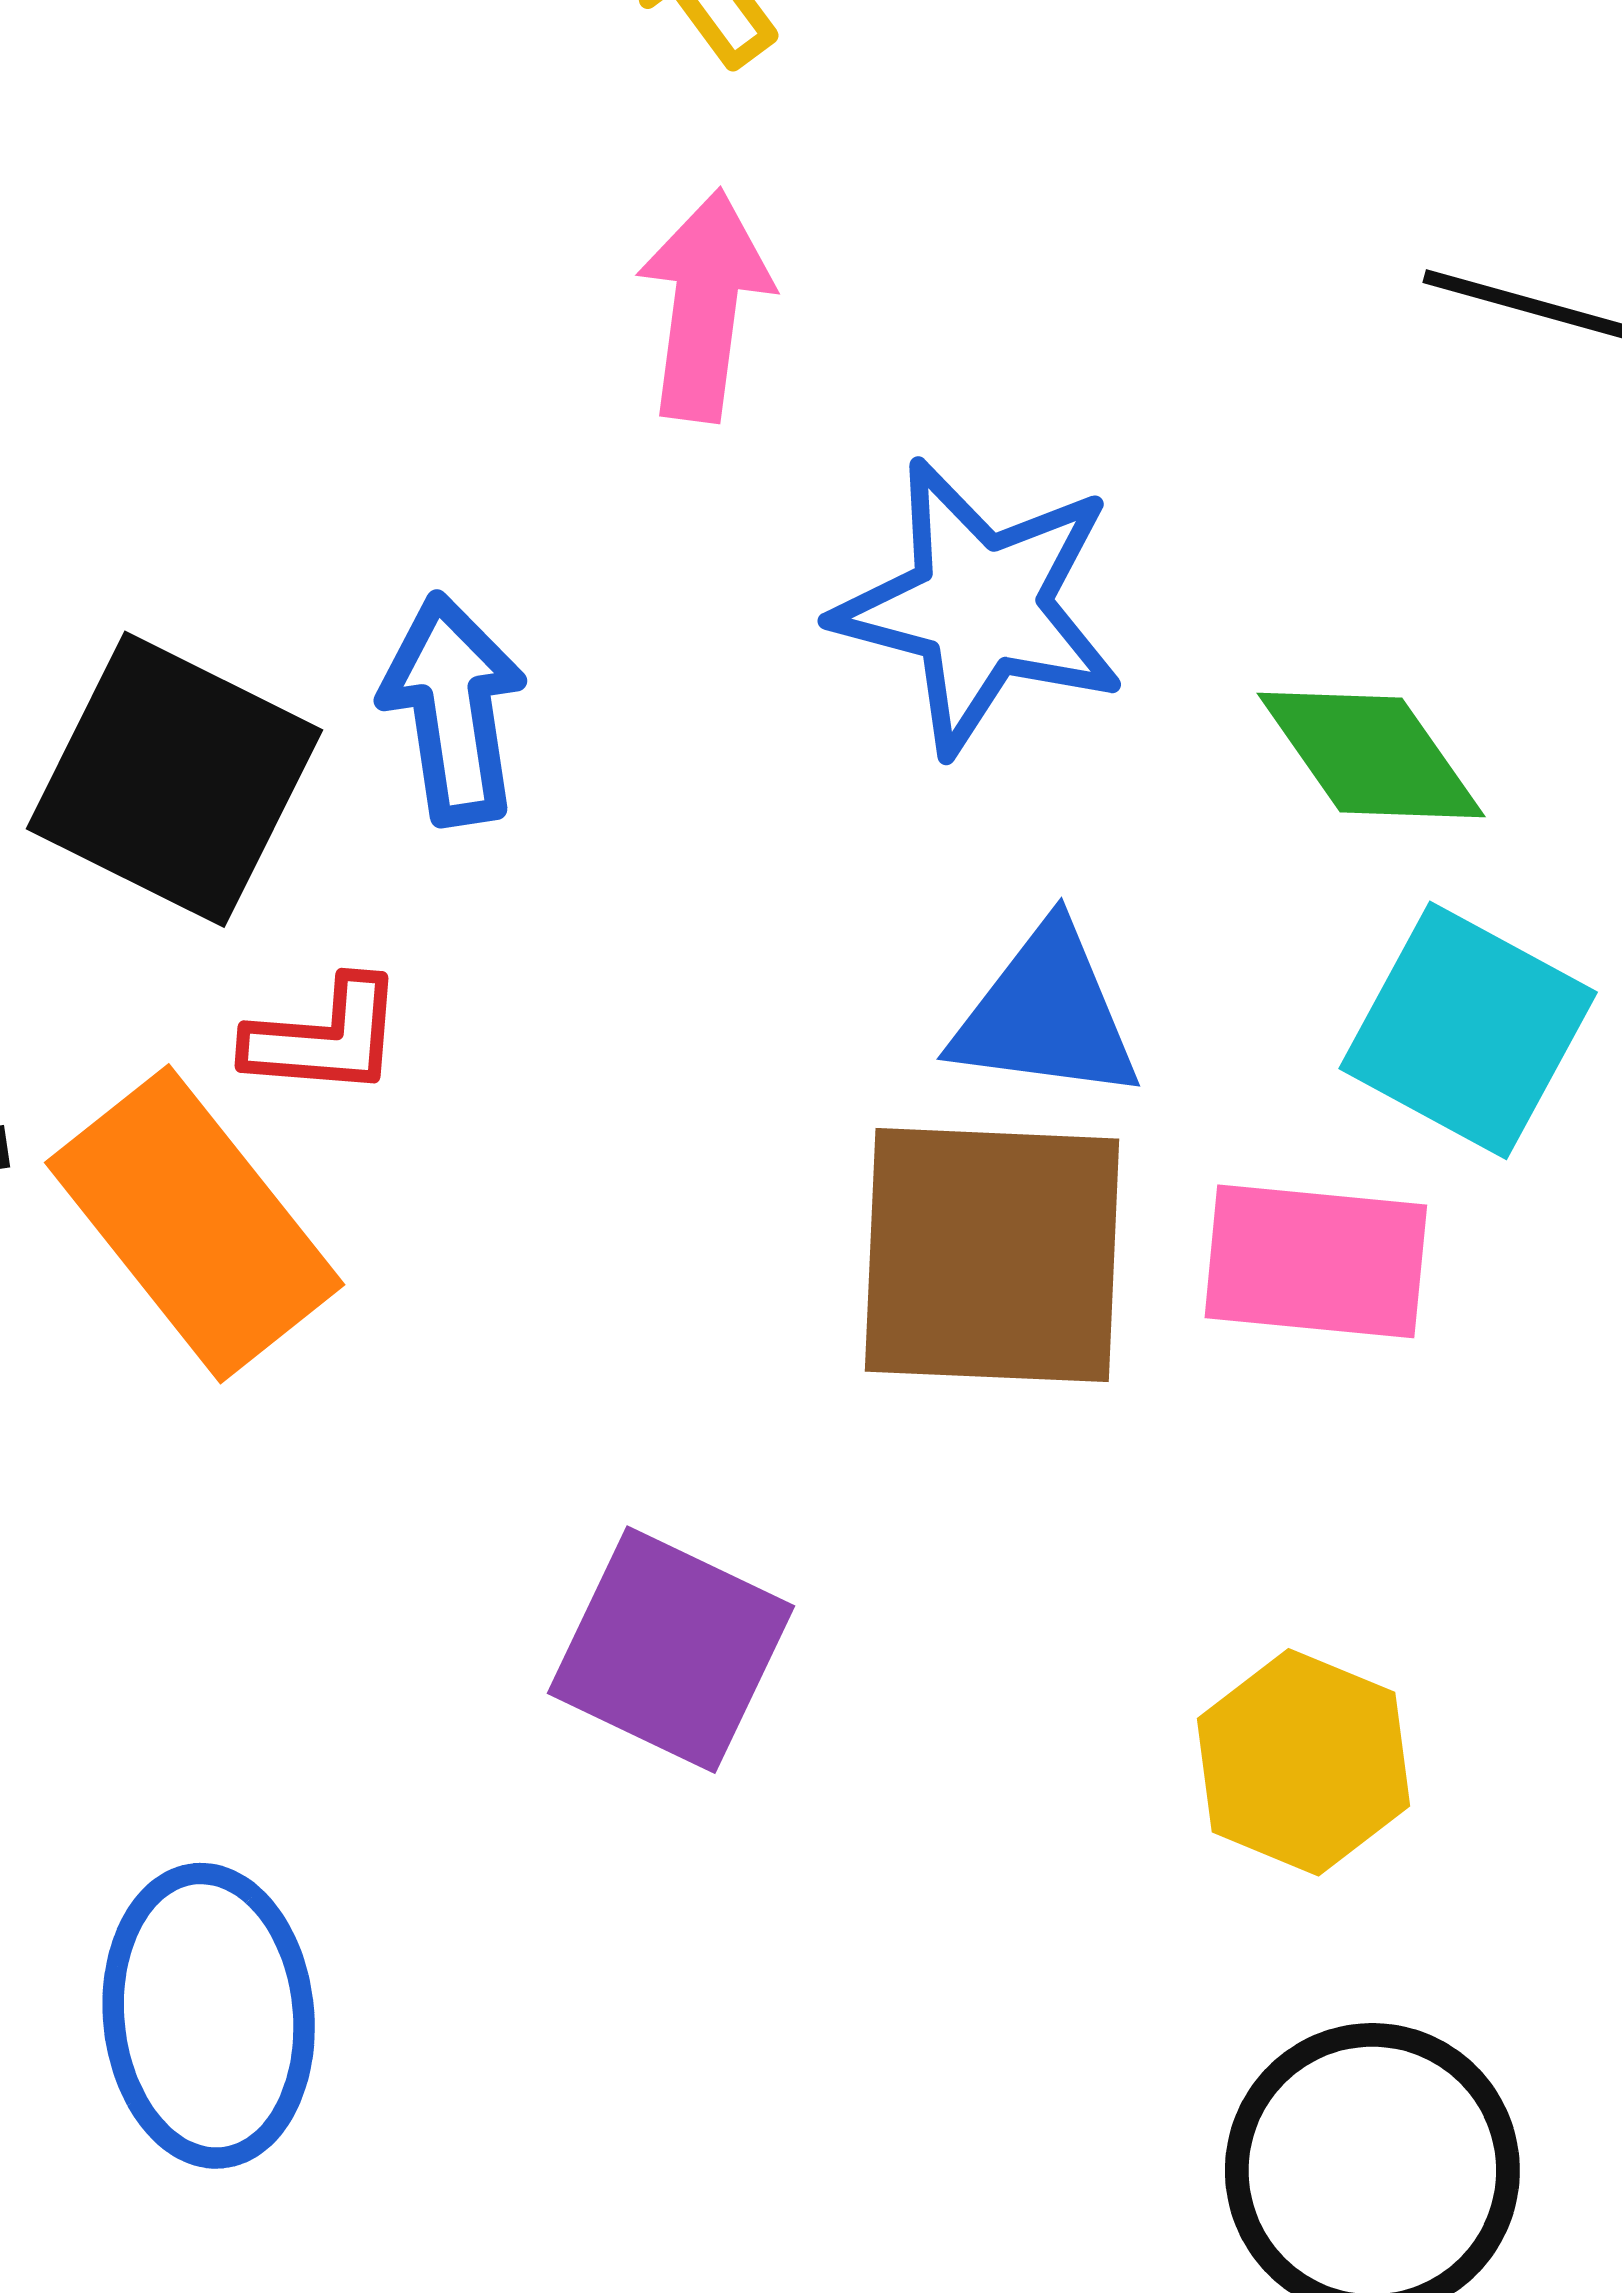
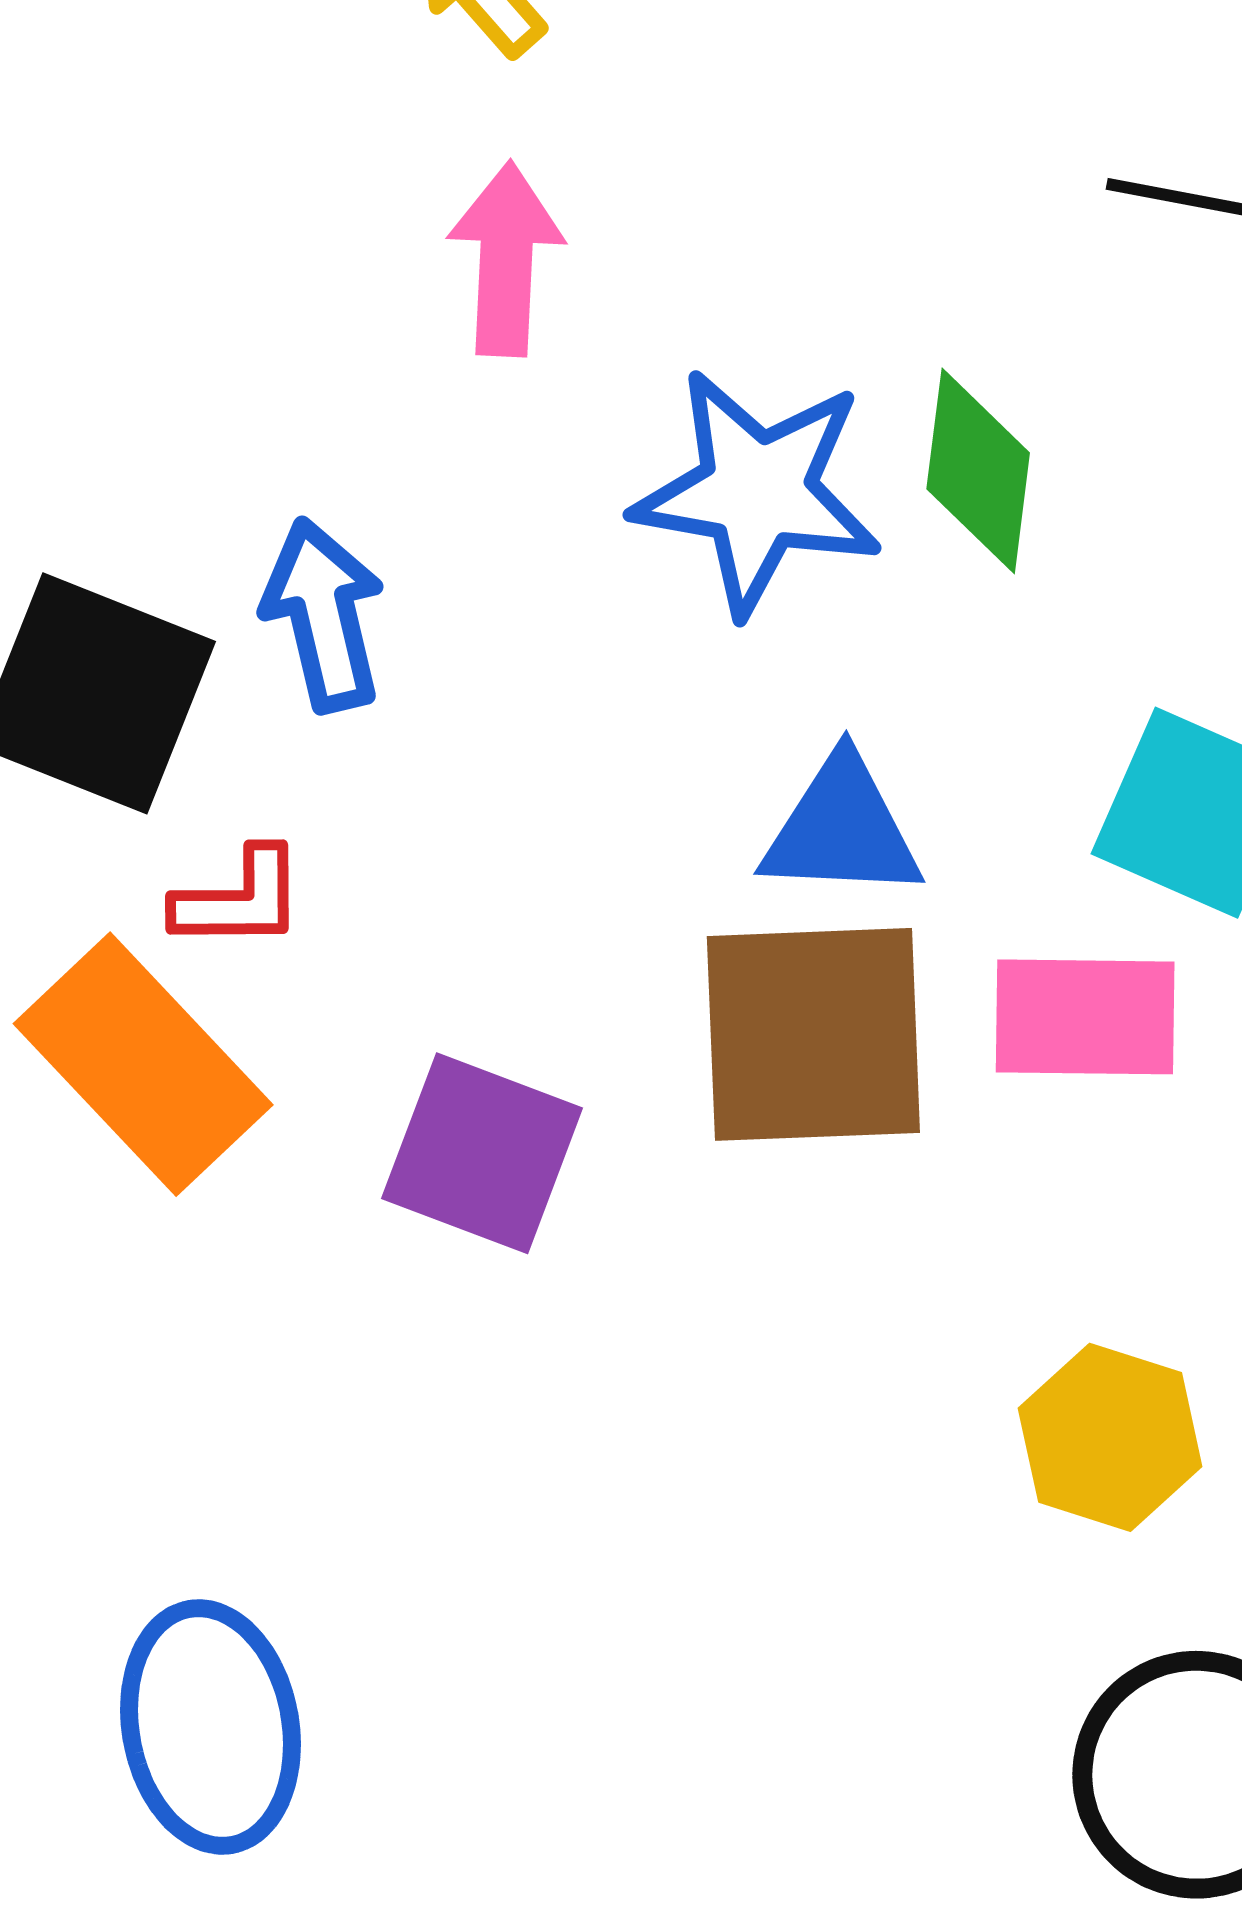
green diamond: (1371, 755) -> (978, 471), moved, turned 47
purple square: (671, 1650) -> (482, 1153), moved

